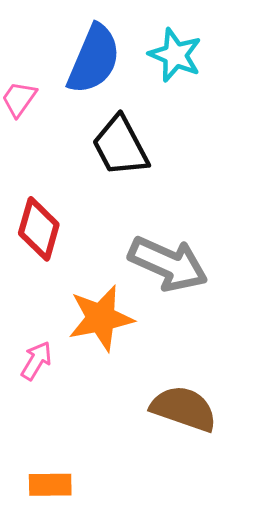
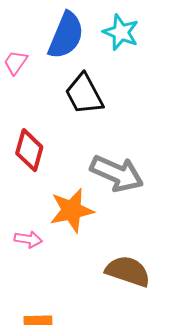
pink arrow: (36, 361) -> (28, 239), turned 68

